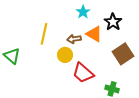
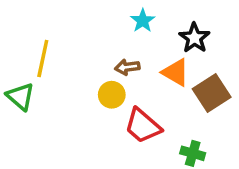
yellow line: (44, 34) -> (43, 59), moved
orange triangle: (94, 34) -> (175, 72), moved

